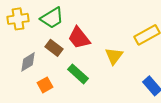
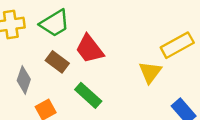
yellow triangle: (114, 56) -> (150, 72), moved
gray diamond: (28, 62) -> (24, 80), turned -40

